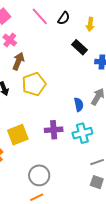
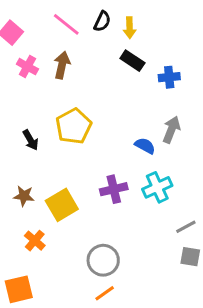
yellow arrow: (90, 24) -> (130, 28), moved
brown arrow: (18, 61) -> (62, 65), moved
blue semicircle: (79, 105) -> (145, 146), turned -40

